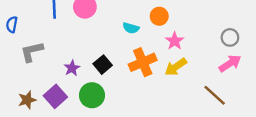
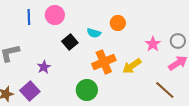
pink star: (175, 41) -> (153, 44), moved
black square: (103, 65) -> (70, 42), moved
green circle: (92, 95) -> (87, 90), moved

